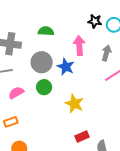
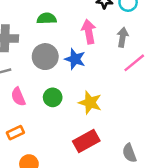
green circle: (44, 87) -> (53, 97), moved
pink semicircle: (16, 93) -> (18, 97), turned -77
red rectangle: (82, 136) -> (86, 141), moved, size x1.5

